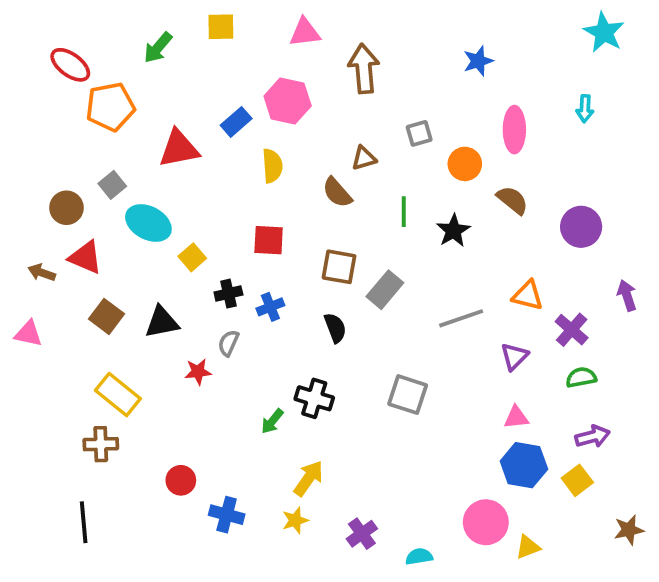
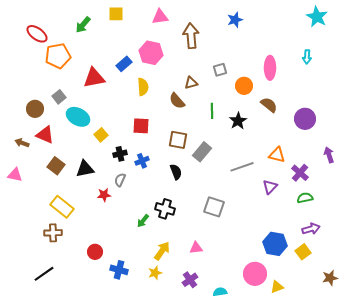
blue star: (478, 61) -> (235, 20), moved
pink triangle: (516, 417) -> (196, 248), moved
black line: (84, 522) -> (44, 274), turned 60

